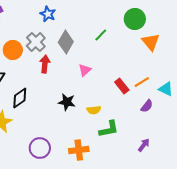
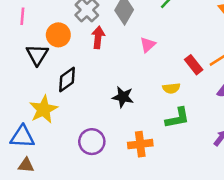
orange circle: (13, 50) -> (58, 35), moved
black star: (67, 102) -> (123, 97), moved
yellow semicircle: (94, 110) -> (171, 88), moved

